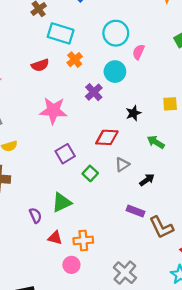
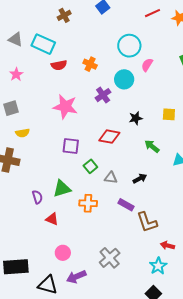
cyan rectangle: (61, 33) -> (43, 44), moved
orange cross: (75, 60) -> (90, 64), turned -32
purple square: (65, 154) -> (71, 146), turned 30
gray triangle: (122, 165) -> (111, 178), moved, turned 32
orange cross: (83, 240) -> (88, 203), moved
pink circle: (71, 265) -> (63, 253), moved

